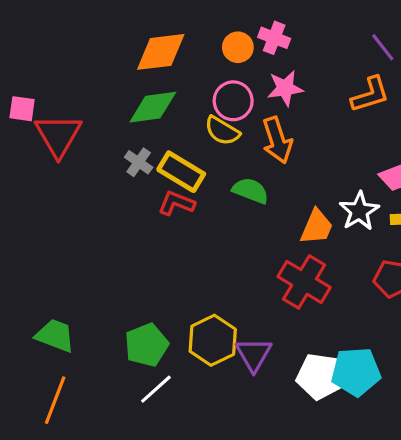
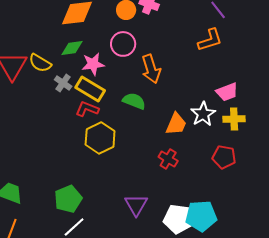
pink star: (285, 88) -> (93, 64), moved
green diamond: (153, 107) -> (72, 48), size x0.7
yellow semicircle: (222, 131) -> (40, 63), moved
red cross: (304, 282) -> (168, 159), size x0.6
yellow hexagon: (213, 340) -> (100, 138), moved

